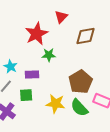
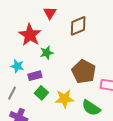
cyan star: (11, 67) -> (17, 66), moved
green square: (26, 95) -> (41, 93), moved, turned -32
green semicircle: (79, 108) -> (91, 108), moved

